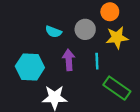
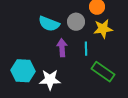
cyan semicircle: (53, 32) -> (49, 24), size x1.5
cyan hexagon: (30, 67) -> (23, 71), moved

